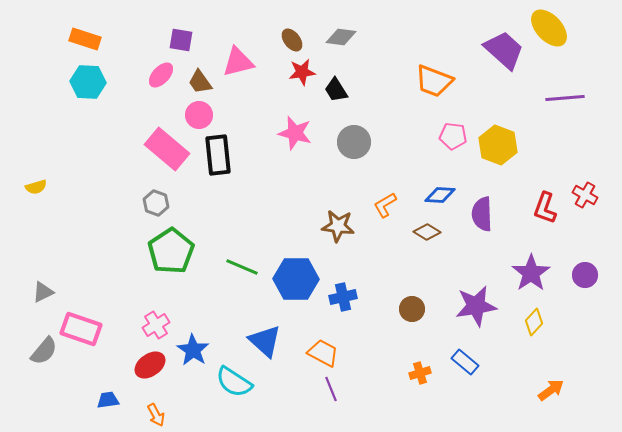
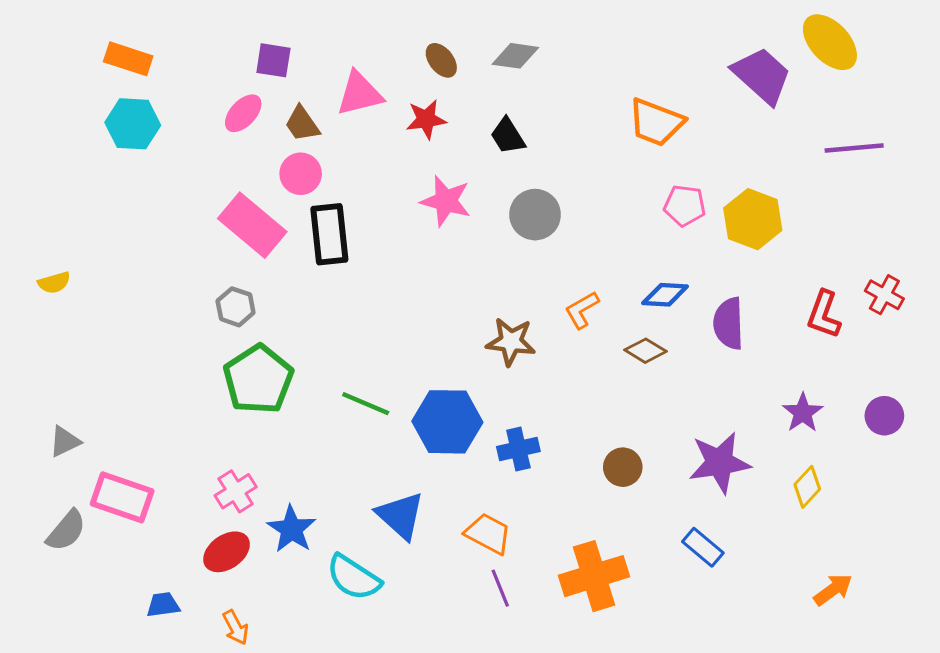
red star: (302, 72) -> (426, 119), moved
purple star: (531, 273) -> (803, 413), size x0.7
orange cross: (420, 373) -> (594, 576), moved, size x2.0

